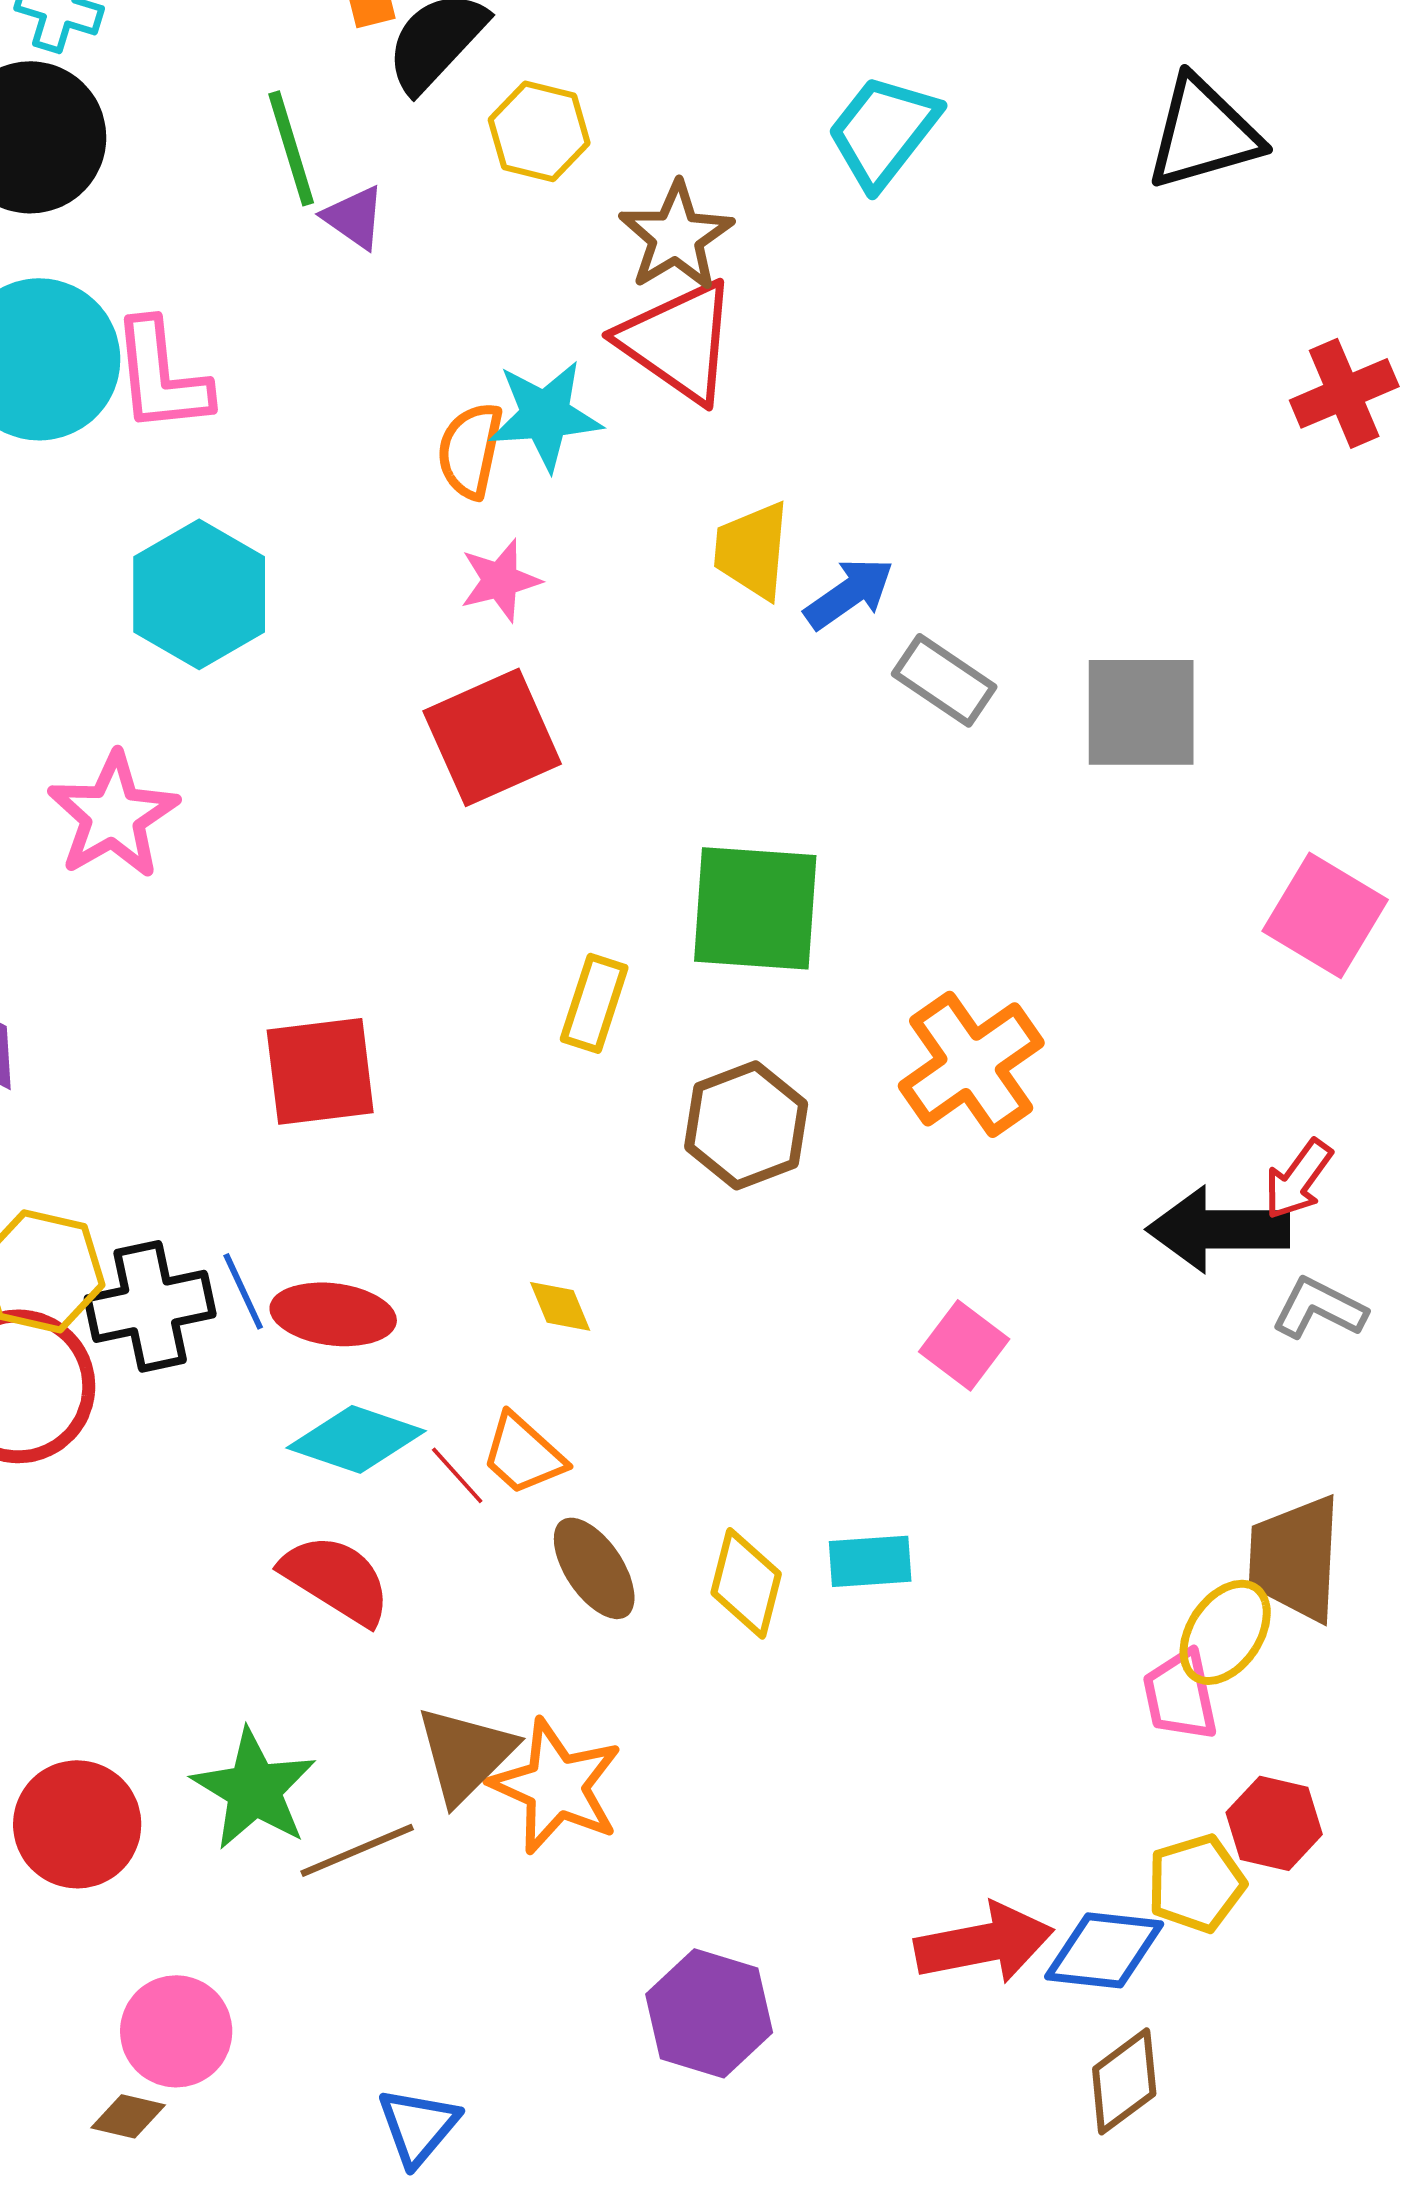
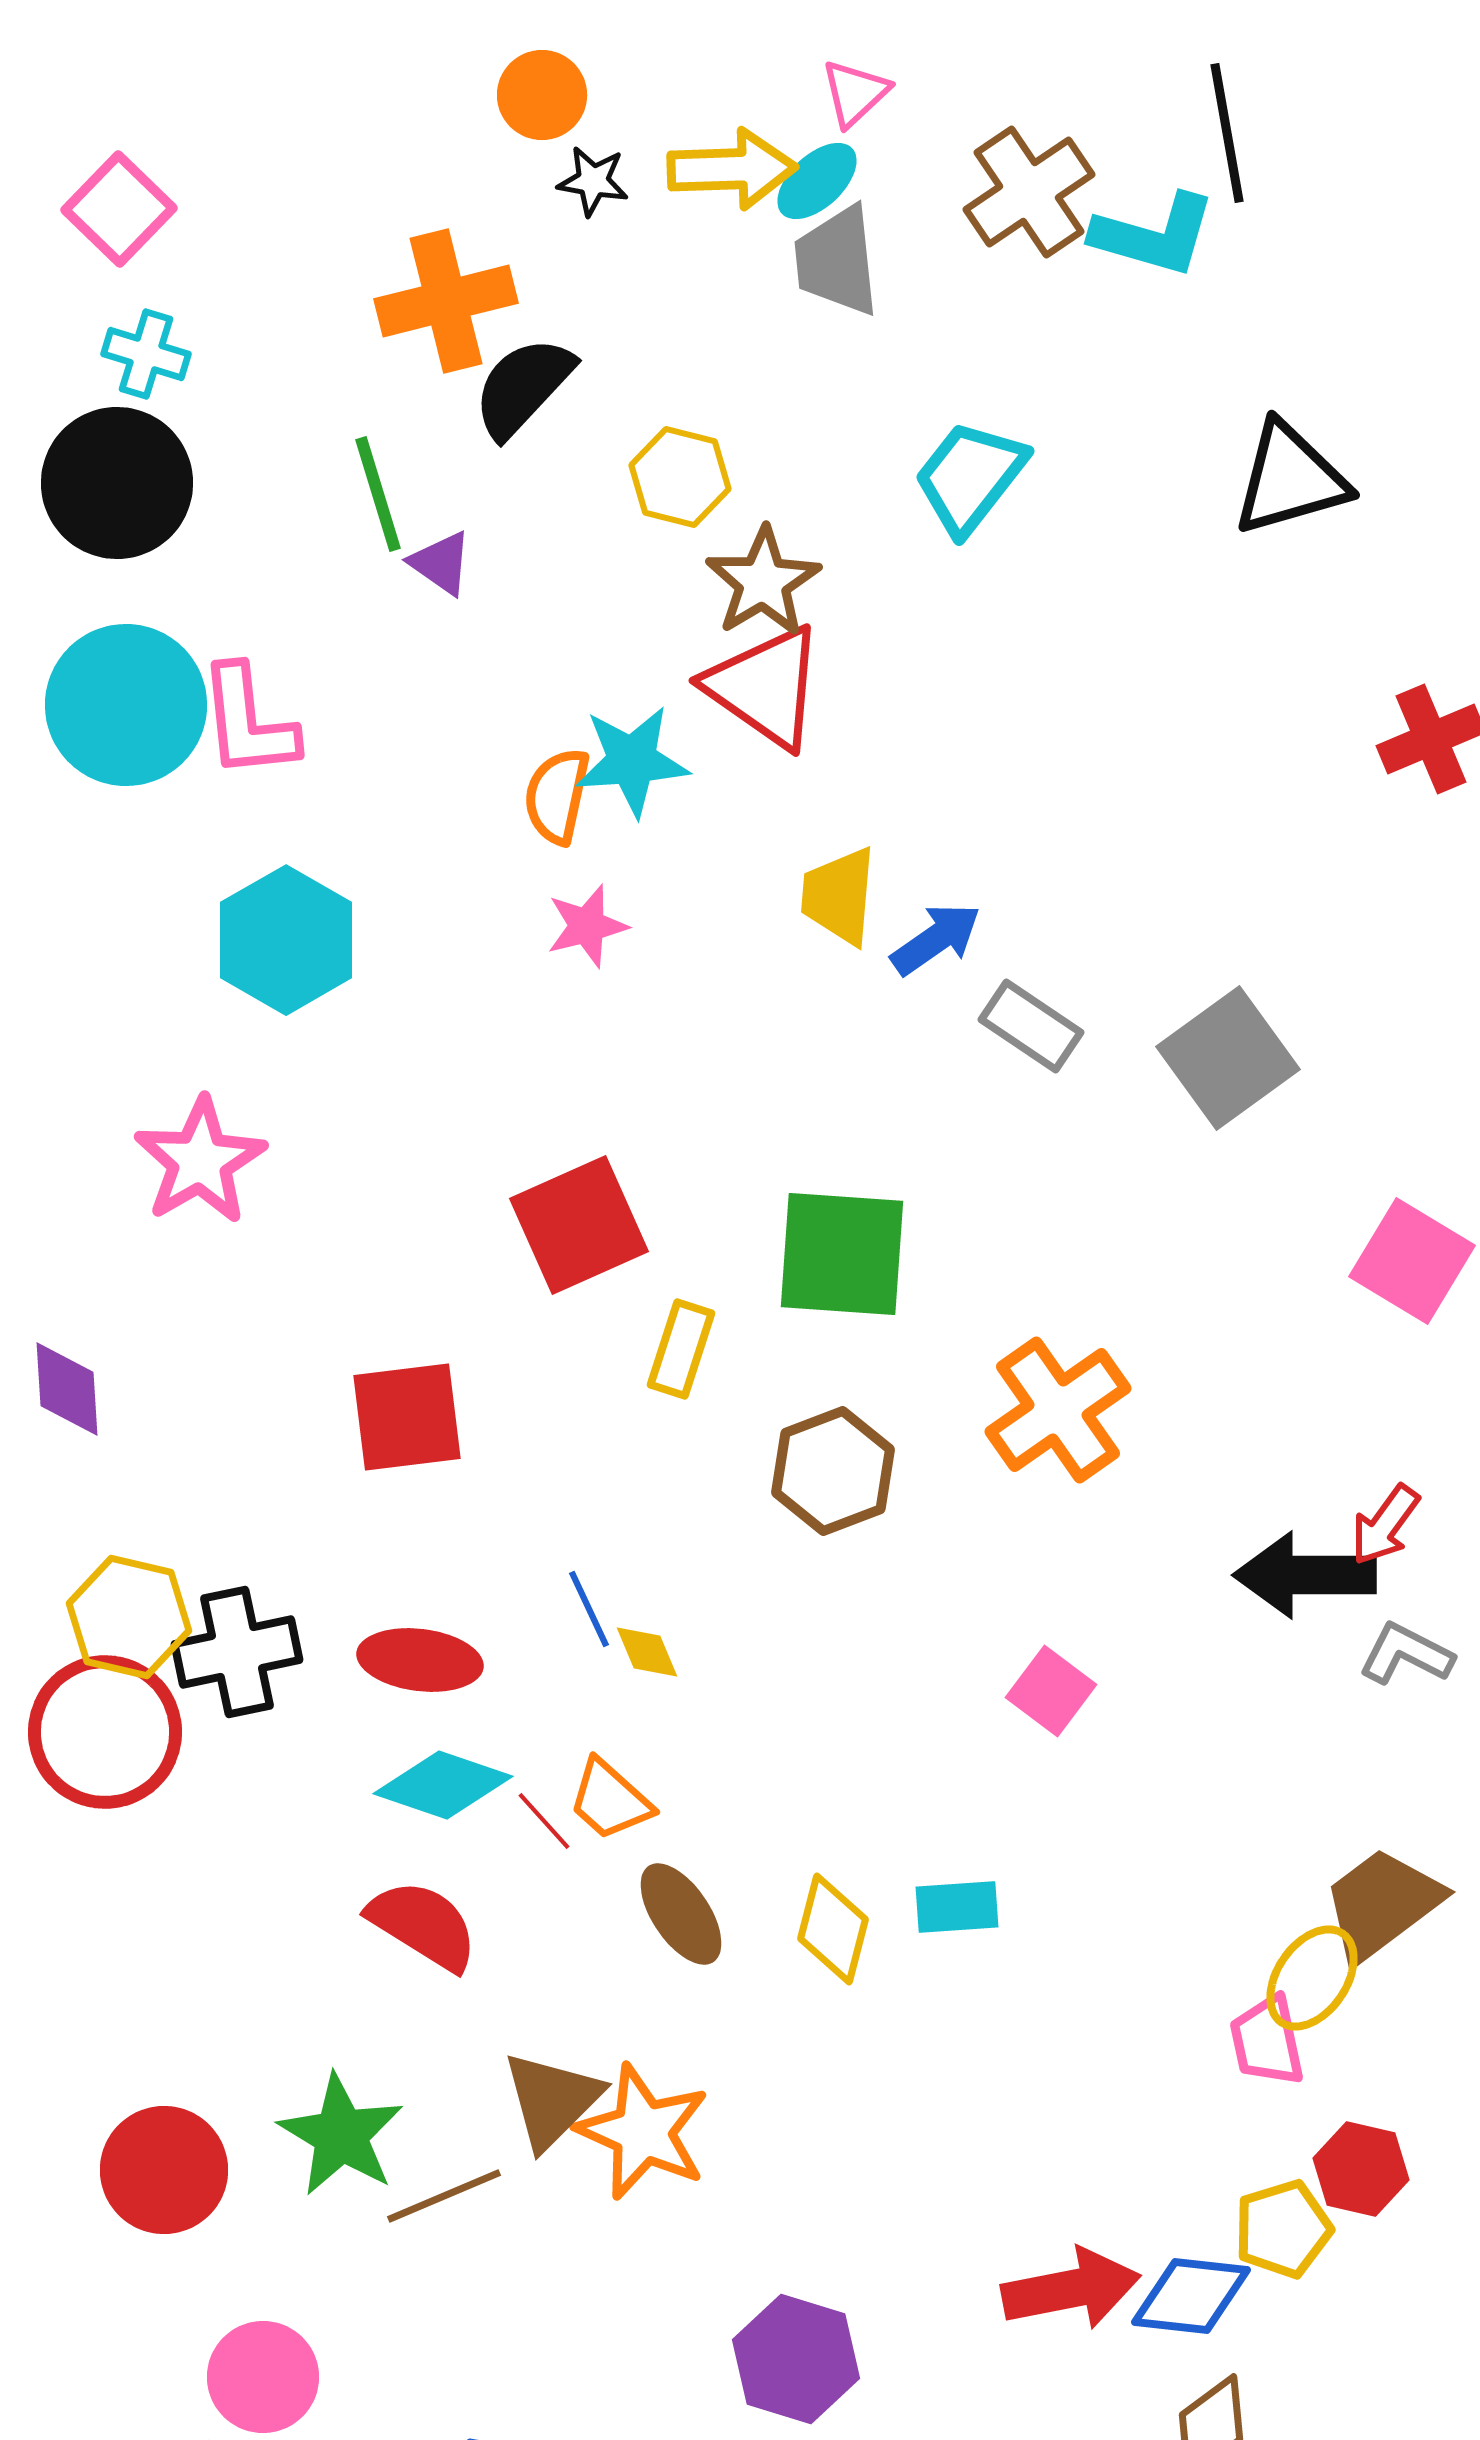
yellow hexagon: (539, 131) -> (680, 477), moved
gray square: (1141, 712) -> (1228, 1058), turned -36
red square: (492, 737) -> (579, 1225), moved
blue line: (243, 1291) -> (589, 1609), moved
brown trapezoid: (1295, 1558) -> (1382, 1904), turned 50

